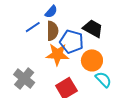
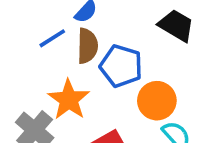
black trapezoid: (93, 28) -> (176, 25), moved
orange star: (57, 54) -> (69, 100), moved, turned 30

